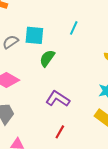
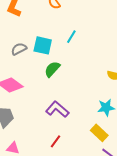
cyan line: (74, 28) -> (71, 37), moved

